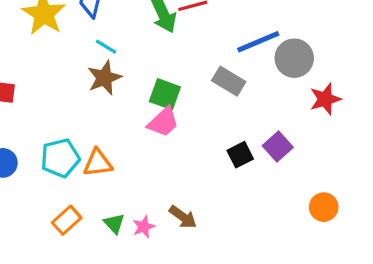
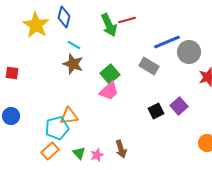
brown star: (104, 78) -> (73, 64), turned -30
green square: (165, 94) -> (110, 74), turned 30
cyan pentagon: (60, 158) -> (57, 128), moved
brown arrow: (183, 217) -> (121, 149), turned 36

